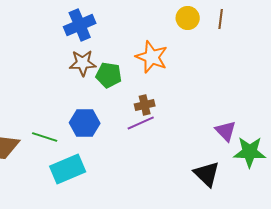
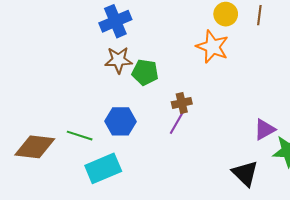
orange star: (152, 57) -> (212, 47), moved
purple line: (141, 123) -> (178, 121), turned -36
purple triangle: (226, 131) -> (265, 129), turned 45

